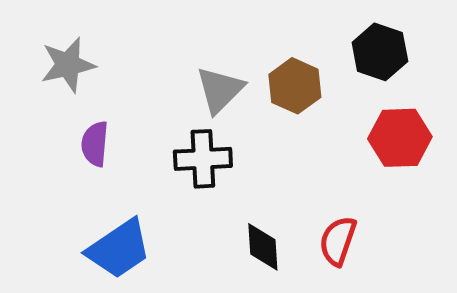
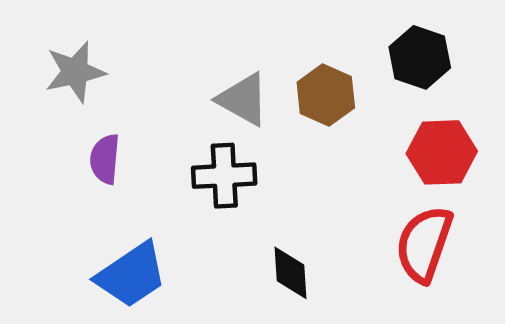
gray triangle: (220, 90) -> (243, 99), turned -46
red semicircle: (338, 241) -> (424, 244), moved, size x1.4

